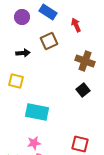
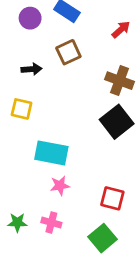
red arrow: (76, 25) -> (121, 29), moved, turned 72
black square: (83, 90) -> (117, 122), size x1.6
pink star: (34, 143) -> (60, 186), moved

